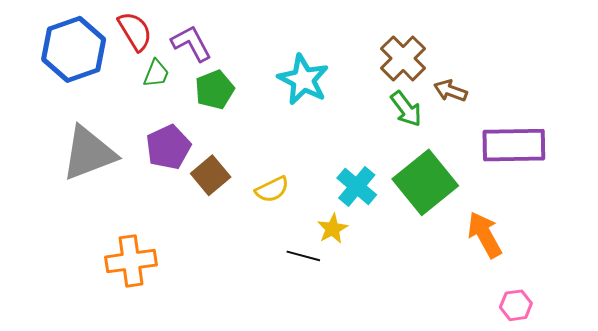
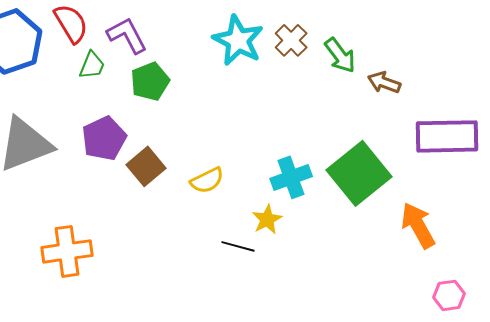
brown cross: (403, 58) -> (291, 40), moved, size x0.7
cyan star: (303, 80) -> (238, 40), moved
green arrow: (406, 109) -> (340, 55), moved
cyan cross: (357, 186) -> (291, 177), turned 30

